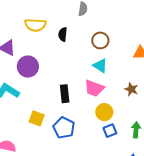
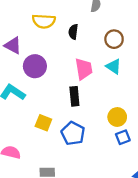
pink trapezoid: (94, 88) -> (84, 69), moved, turned -120

